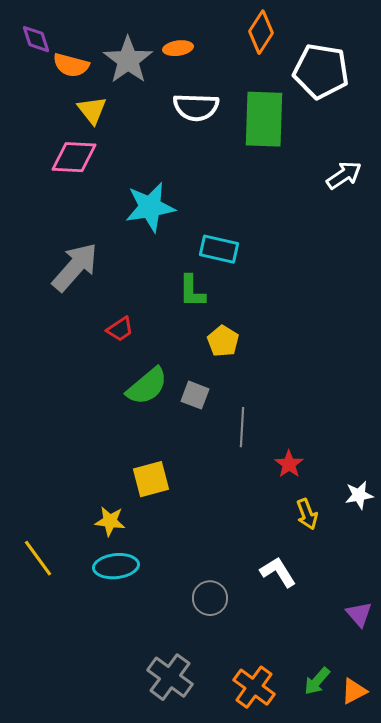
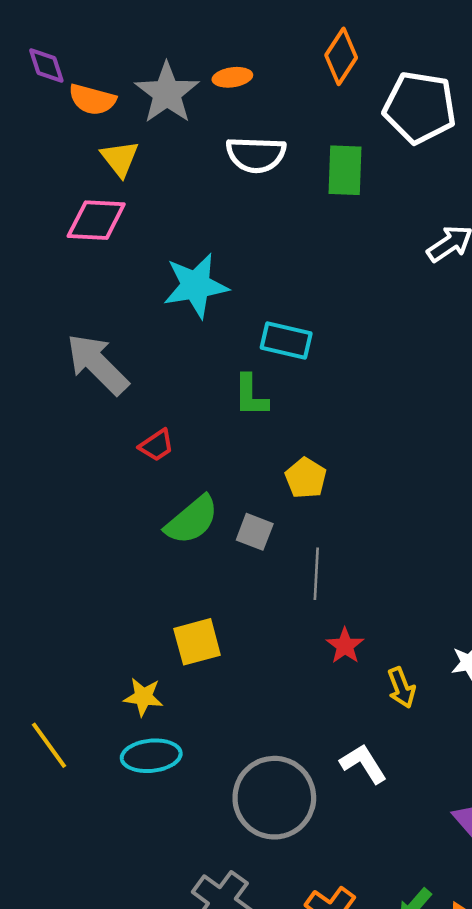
green rectangle: (264, 119) -> (345, 170), size x0.7
gray arrow: (75, 267) -> (97, 364), turned -86
yellow pentagon: (223, 341) -> (306, 478), moved
red star: (289, 464) -> (345, 646), moved
gray circle: (210, 598) -> (274, 798), size x1.8

